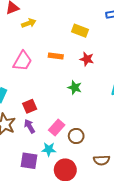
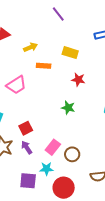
yellow arrow: (29, 23) -> (31, 47), moved
orange rectangle: (56, 56) -> (44, 66), moved
pink trapezoid: (22, 61) -> (16, 85), turned 30

